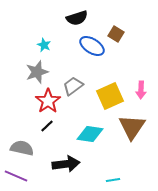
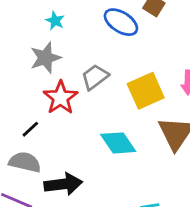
black line: (47, 126) -> (30, 129), moved
cyan diamond: (90, 134) -> (118, 143), turned 48
black arrow: (66, 164) -> (63, 184), moved

